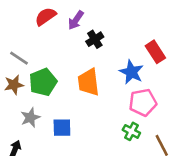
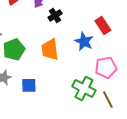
pink pentagon: (143, 102) -> (106, 67), moved
green cross: (131, 131) -> (84, 88), size x1.6

